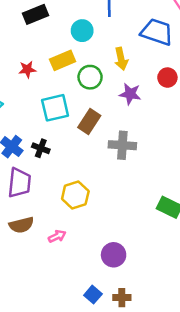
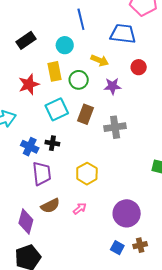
yellow arrow: (121, 59) -> (100, 60), turned -42
yellow rectangle: (63, 60) -> (55, 71), turned -66
red star: (27, 69) -> (29, 84), size x1.5
purple circle: (114, 255) -> (127, 213), size x1.4

